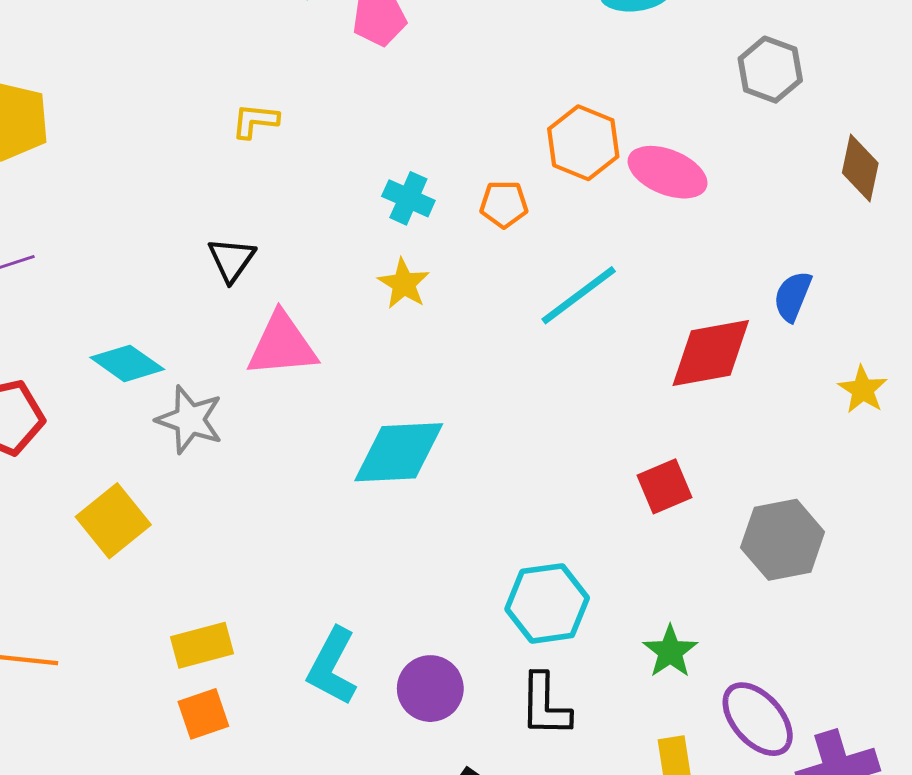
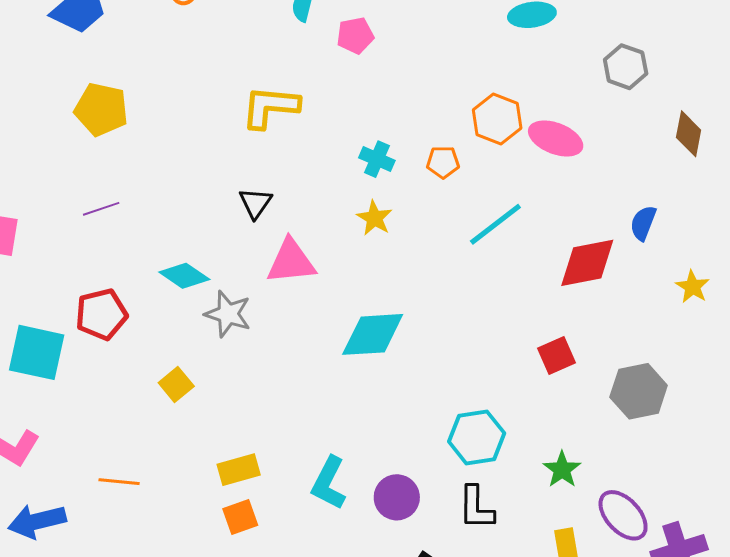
yellow L-shape: (255, 121) -> (270, 107), size x1.8
yellow square: (113, 521) -> (176, 384), size x0.7

